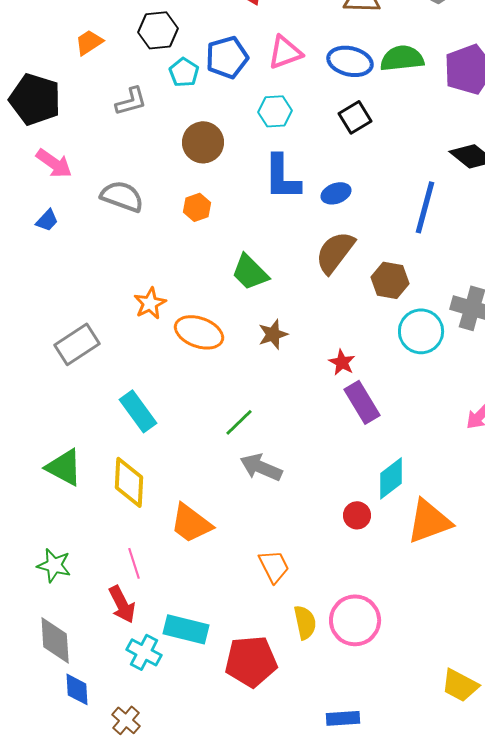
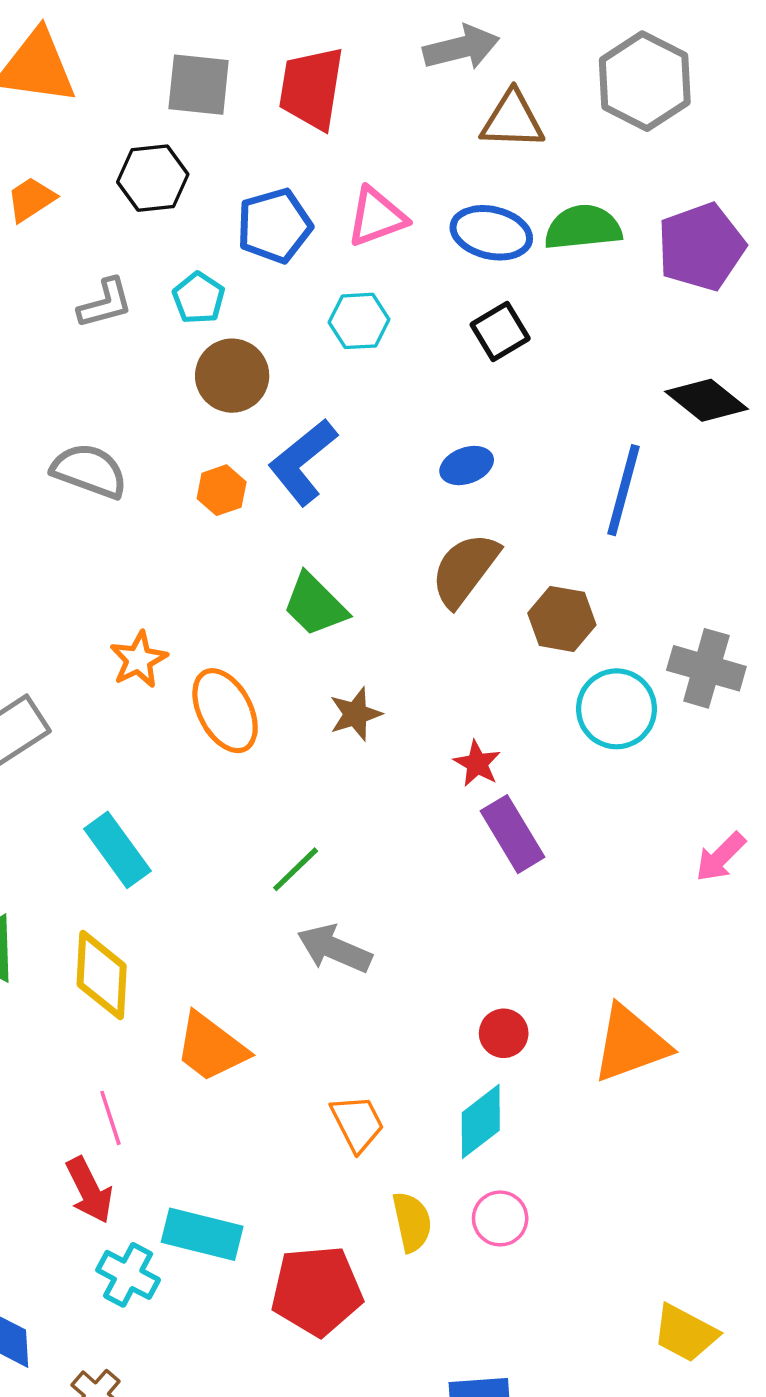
cyan pentagon: (184, 72) -> (199, 298), moved
blue L-shape: (282, 177) -> (303, 462), moved, turned 51
orange ellipse: (199, 332) -> (225, 711), turned 42
cyan diamond: (391, 478) -> (481, 1121), moved
pink circle: (355, 620) -> (500, 1218), size x0.6

